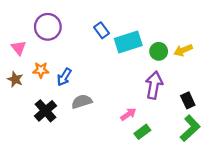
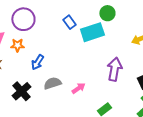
green circle: (159, 51) -> (107, 13), moved
orange star: (41, 70) -> (17, 45), moved
pink arrow: (128, 114) -> (78, 88), moved

